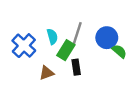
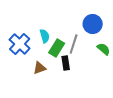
gray line: (77, 33) -> (74, 44), moved
blue circle: (107, 38) -> (93, 24), moved

